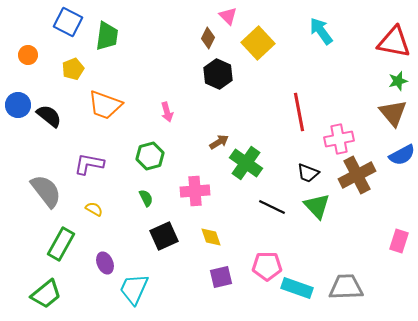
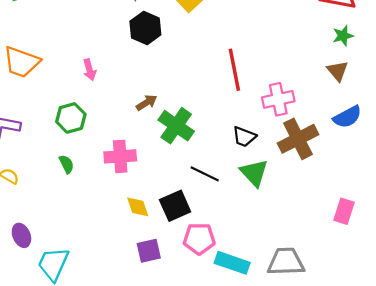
brown triangle: (393, 113) -> (337, 71), size x0.7
black square: (164, 236) -> (175, 206), moved

